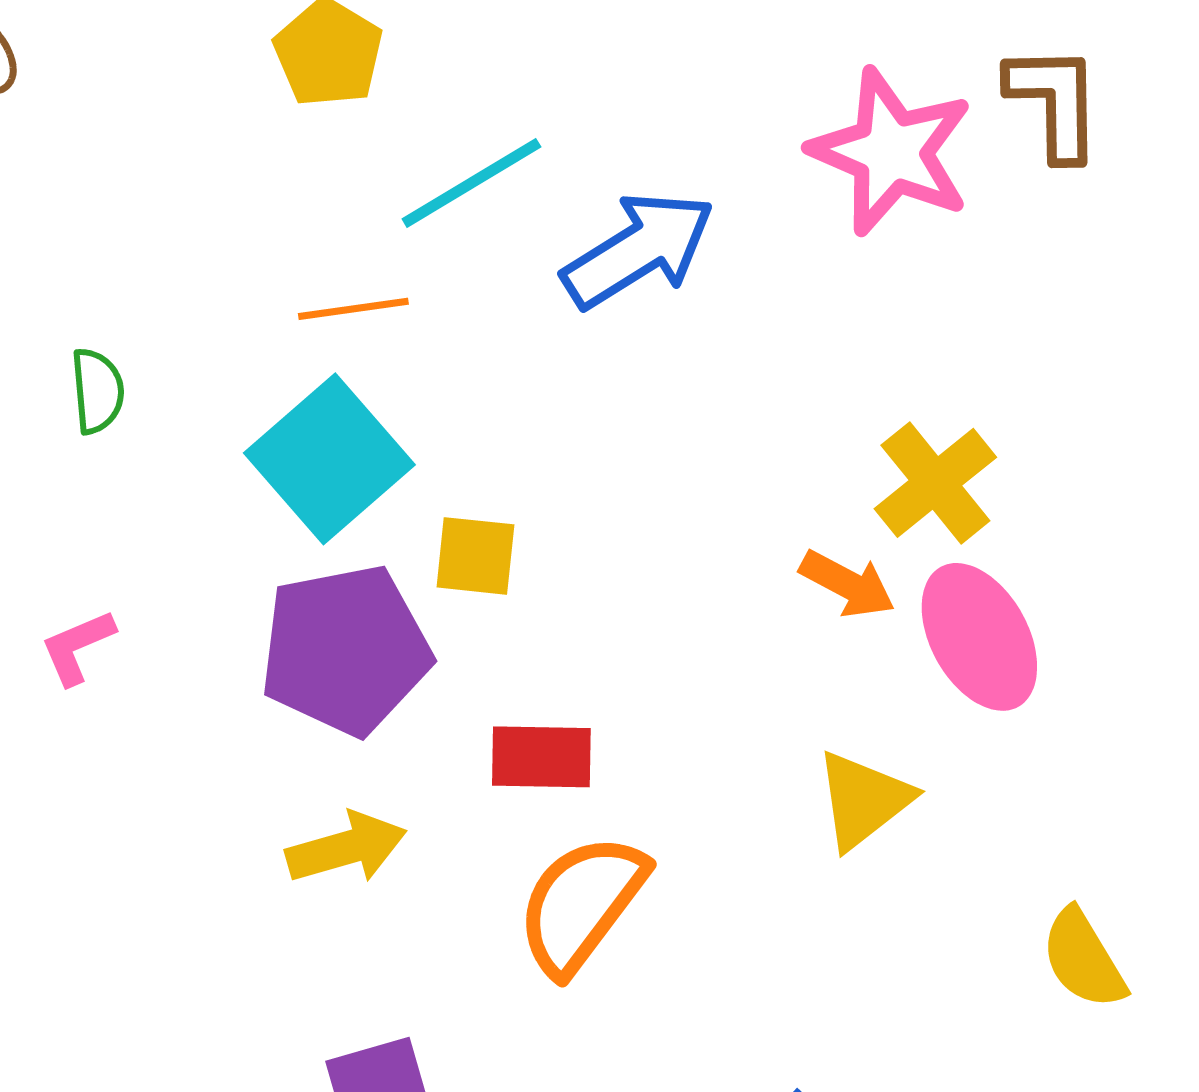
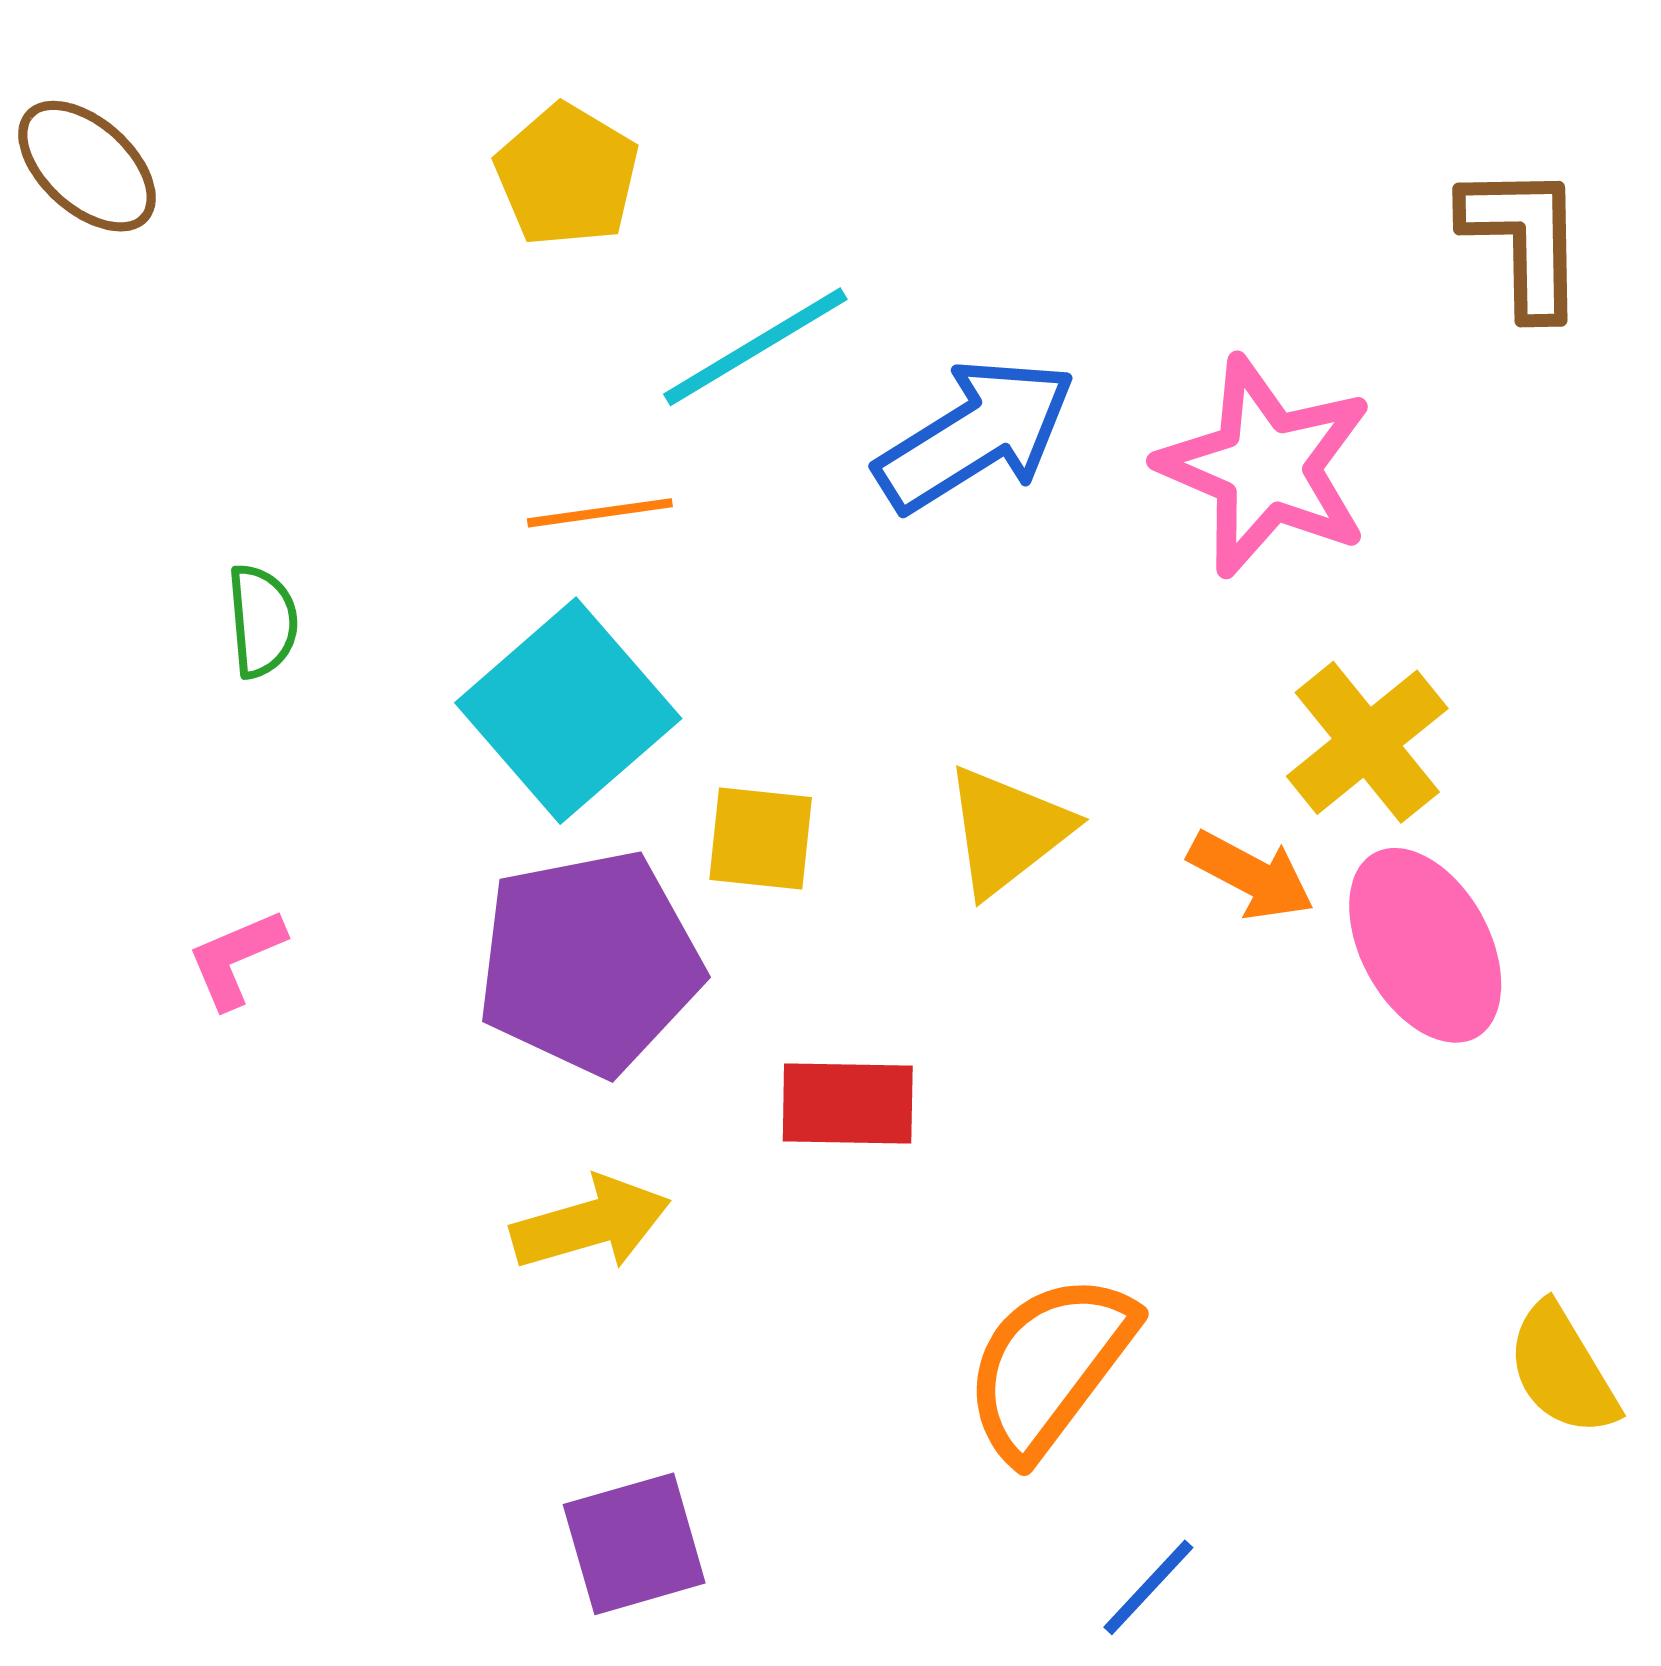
pink star: (891, 152) -> (1266, 467), moved
yellow triangle: (863, 800) -> (1007, 831), moved
orange semicircle: (581, 904) -> (1049, 1366), moved

